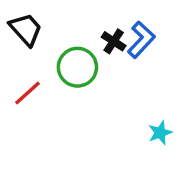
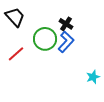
blue L-shape: (141, 40) -> (66, 42), moved

